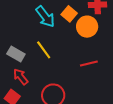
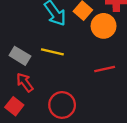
yellow line: (44, 50) -> (52, 52), turned -42

